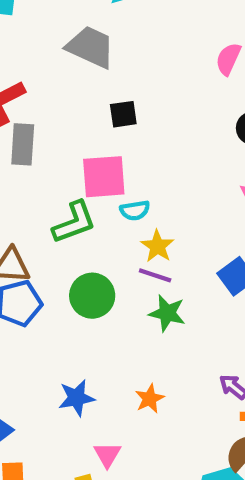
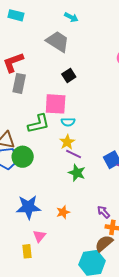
black square: (123, 114) -> (69, 76), turned -32
yellow star: (157, 246) -> (67, 142), moved
green circle: (92, 296) -> (23, 157), moved
blue star: (76, 398) -> (28, 207), size x1.4

